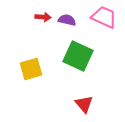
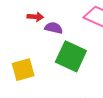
purple semicircle: (67, 20) -> (54, 28), moved

